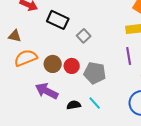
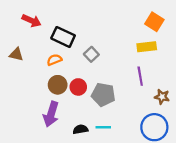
orange semicircle: (26, 58) -> (54, 60), moved, size x0.6
purple arrow: (47, 91) -> (51, 114), turned -100
cyan line: (95, 103) -> (103, 127), turned -48

